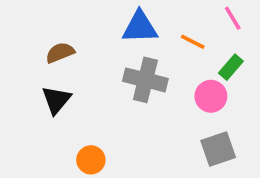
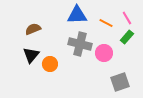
pink line: (233, 18) -> (127, 18), moved
pink circle: (211, 96) -> (104, 53), moved
orange circle: (91, 160) -> (50, 64), moved

